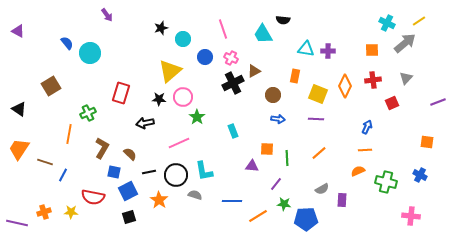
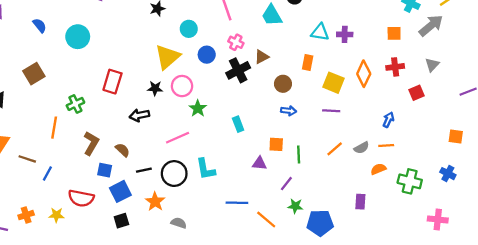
cyan circle: (183, 39) -> (189, 29), moved
blue semicircle: (67, 43) -> (40, 25), moved
blue circle: (205, 57) -> (207, 55), moved
gray semicircle: (322, 189) -> (361, 148), moved
gray semicircle: (195, 195) -> (179, 223), moved
orange line: (258, 216) -> (266, 220), turned 72

